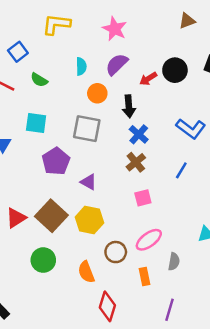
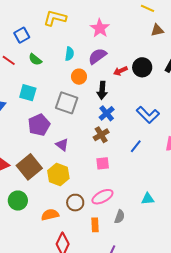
orange semicircle: (86, 272) -> (50, 215), turned 90

